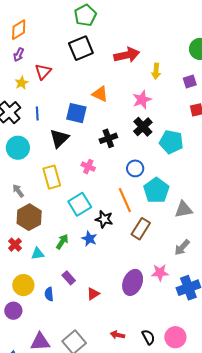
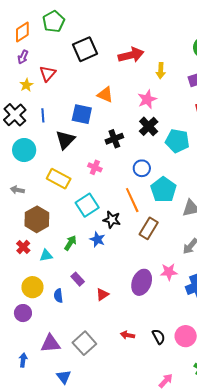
green pentagon: (85, 15) -> (54, 22), moved
yellow rectangle: (52, 177) -> (59, 179), turned -45
gray arrow: (18, 191) -> (17, 190), moved, turned -40

